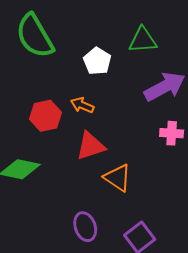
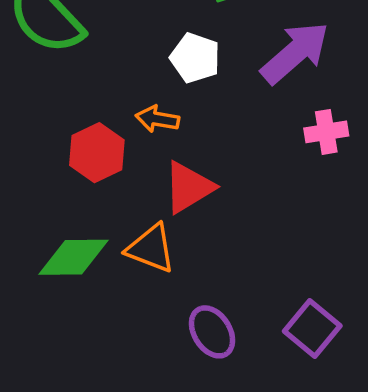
white pentagon: (97, 61) -> (195, 58), moved
orange triangle: (118, 178) -> (151, 248), moved

